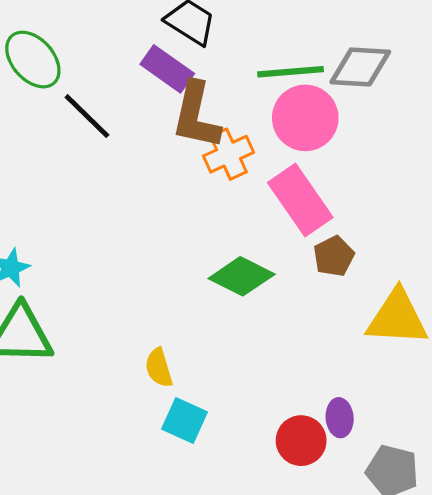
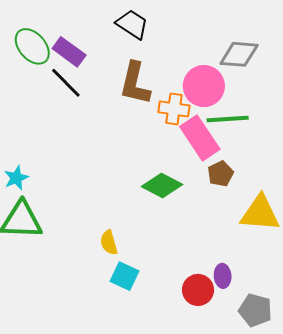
purple rectangle: (167, 69) -> (69, 52), moved
green line: (290, 72) -> (228, 119), moved
orange cross: (228, 154) -> (174, 109), moved, turned 32

